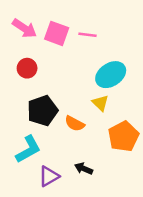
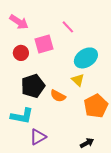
pink square: (57, 33) -> (44, 44), moved, turned -36
pink line: (87, 35) -> (68, 27), turned 40
cyan L-shape: (28, 149) -> (22, 116), turned 40
black arrow: (84, 169) -> (87, 143), moved, turned 128

